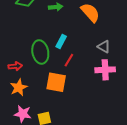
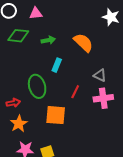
cyan rectangle: (61, 41) -> (57, 65), moved
red line: (69, 60) -> (75, 92), moved

